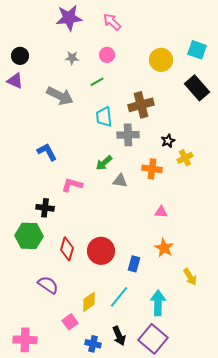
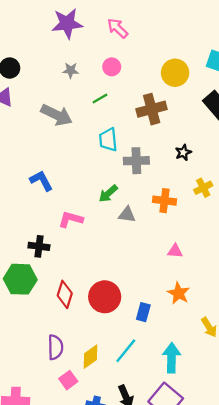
brown cross: (141, 105) -> (152, 109), moved
black star: (168, 141) -> (183, 153), moved
purple semicircle: (48, 285) -> (55, 347), moved, turned 55

